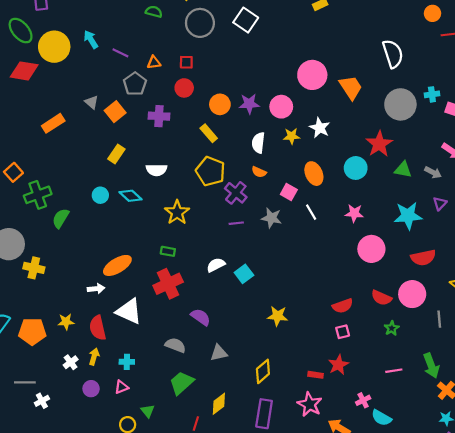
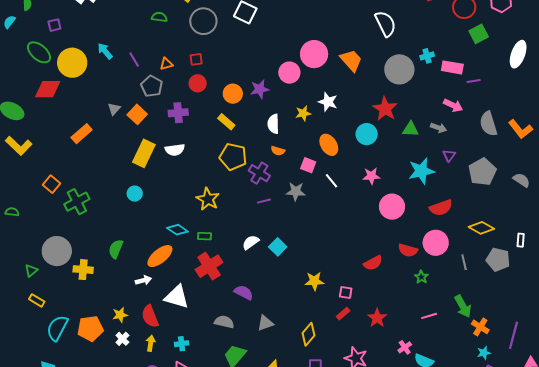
purple line: (120, 53) -> (134, 60), turned 42
gray triangle: (92, 102) -> (114, 109), turned 40
pink circle: (281, 107) -> (289, 73), moved
yellow rectangle: (116, 154) -> (144, 153), size x1.5
white semicircle: (157, 170) -> (175, 150), moved
cyan diamond: (131, 196) -> (177, 230), moved
green semicircle: (61, 218) -> (116, 249), moved
pink square: (343, 332) -> (346, 292), moved, turned 32
white cross: (71, 362) -> (122, 339), moved
red rectangle: (315, 375) -> (343, 314), moved, turned -40

